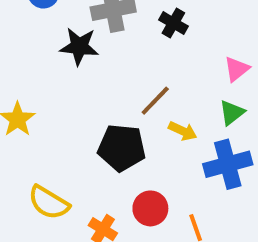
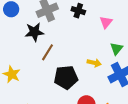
pink triangle: (237, 69) -> (106, 22), moved
brown line: (155, 101) -> (48, 52), moved

